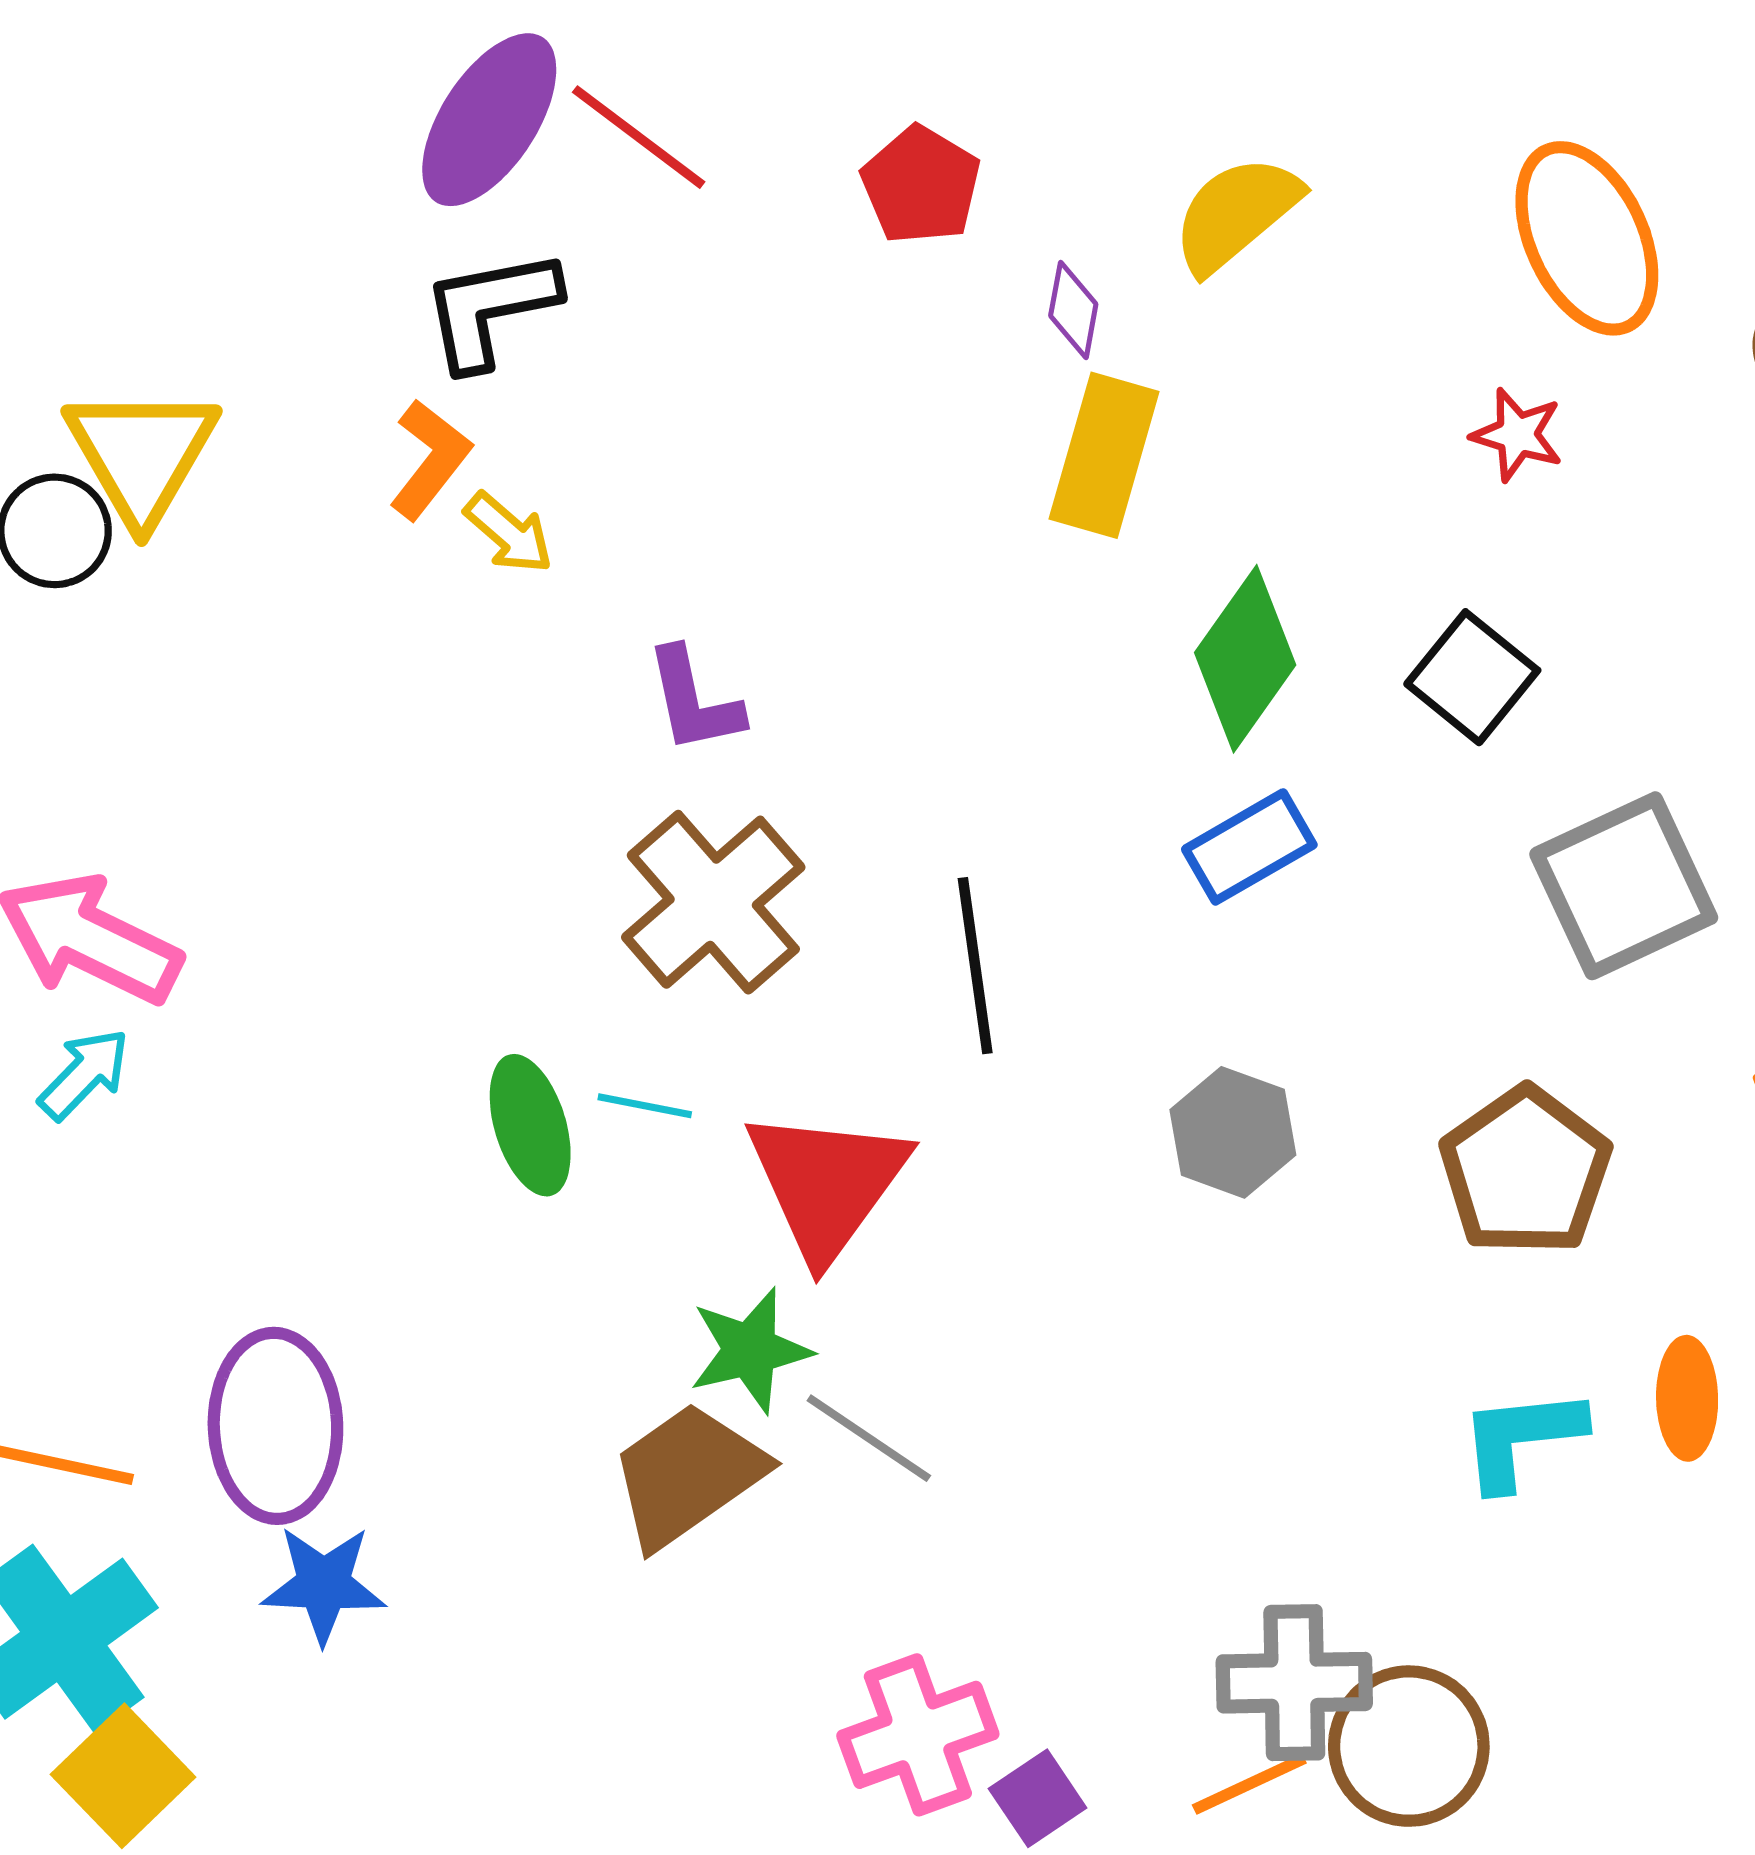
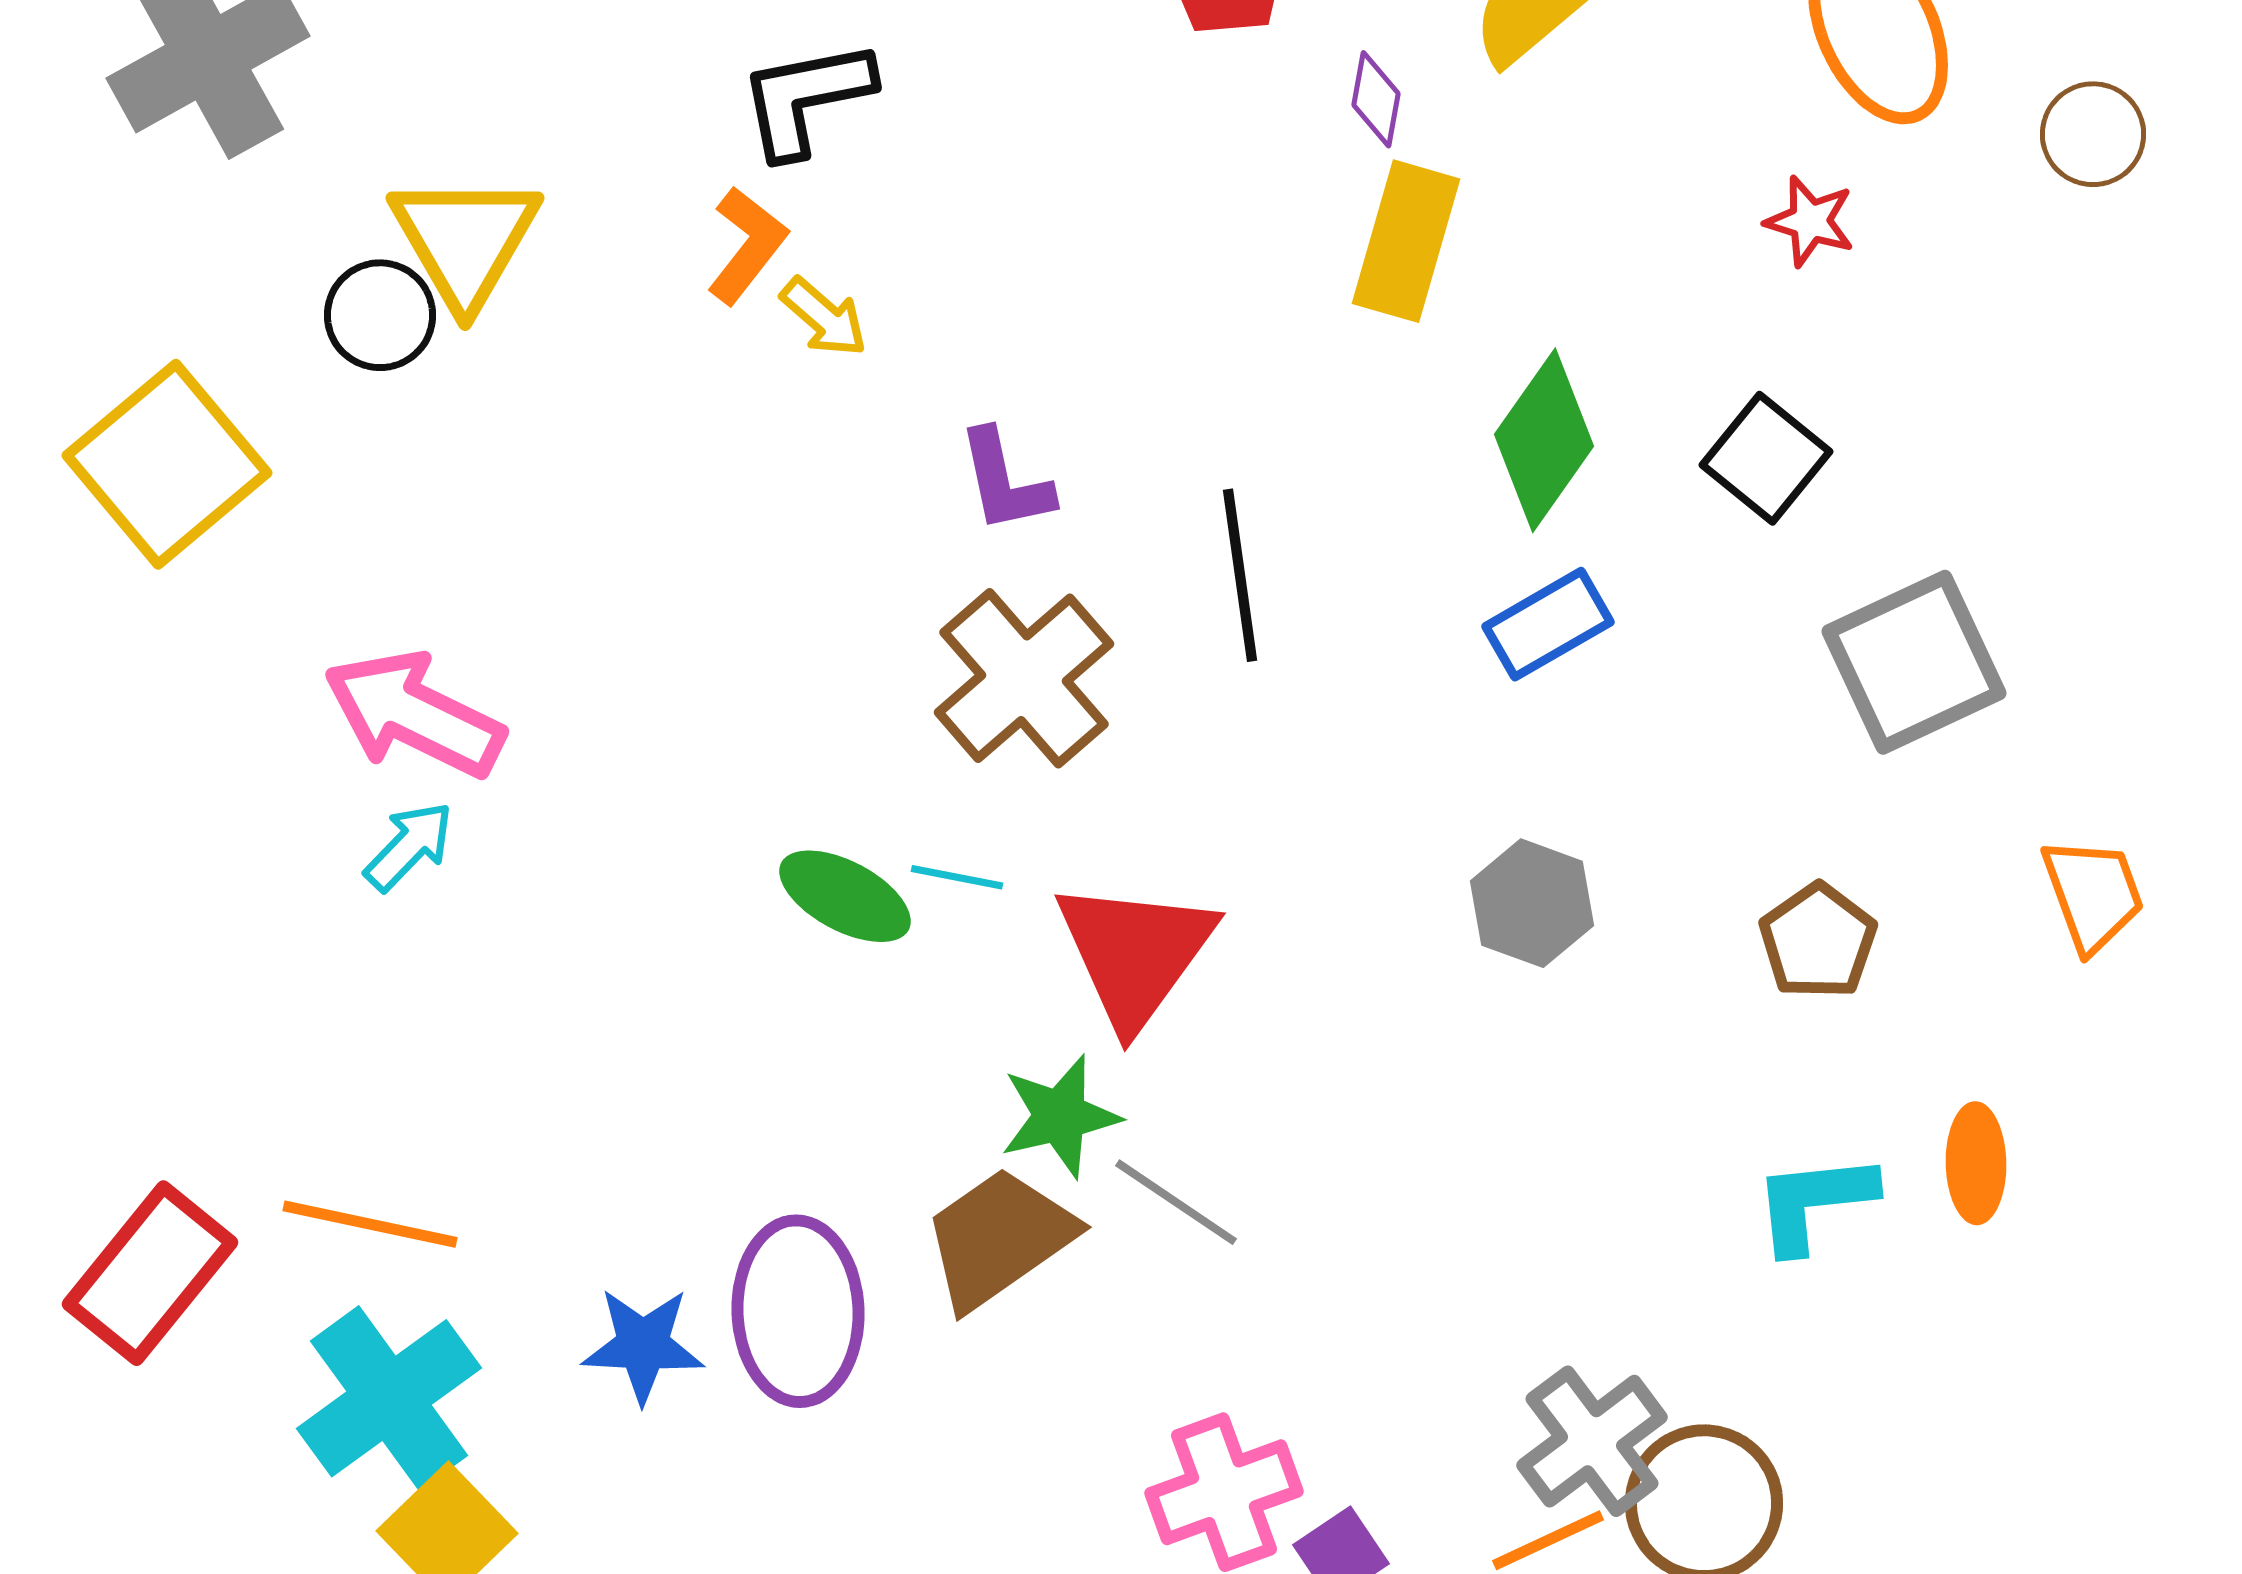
black line: (975, 966) -> (1240, 575), moved
green ellipse: (530, 1125) -> (845, 896), turned -45
brown pentagon: (1525, 1171) -> (1818, 941), size x0.7
purple ellipse: (275, 1426) -> (798, 1311), moved
gray cross: (1294, 1683) -> (1592, 1441), turned -36

